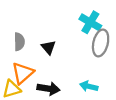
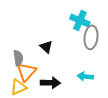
gray semicircle: (19, 42) -> (18, 58), moved

